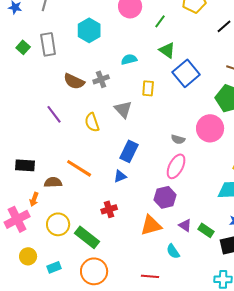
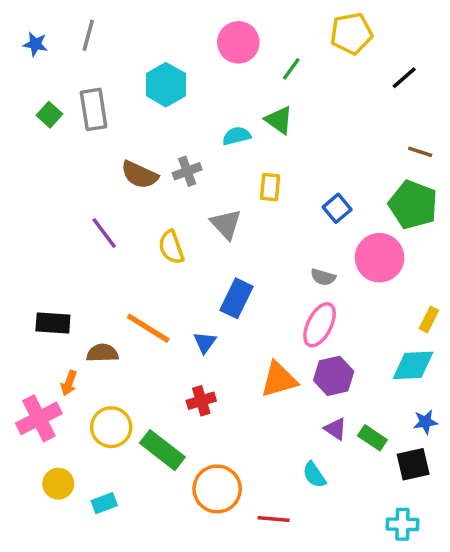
green triangle: (167, 50) -> (279, 120), moved
blue square: (186, 73) -> (337, 208), moved, size x0.6
blue triangle: (120, 176) -> (205, 342), moved, turned -32
purple hexagon: (165, 197) -> (334, 376), moved
orange triangle: (151, 225) -> (279, 380), moved
orange circle: (94, 271) -> (217, 489), moved

